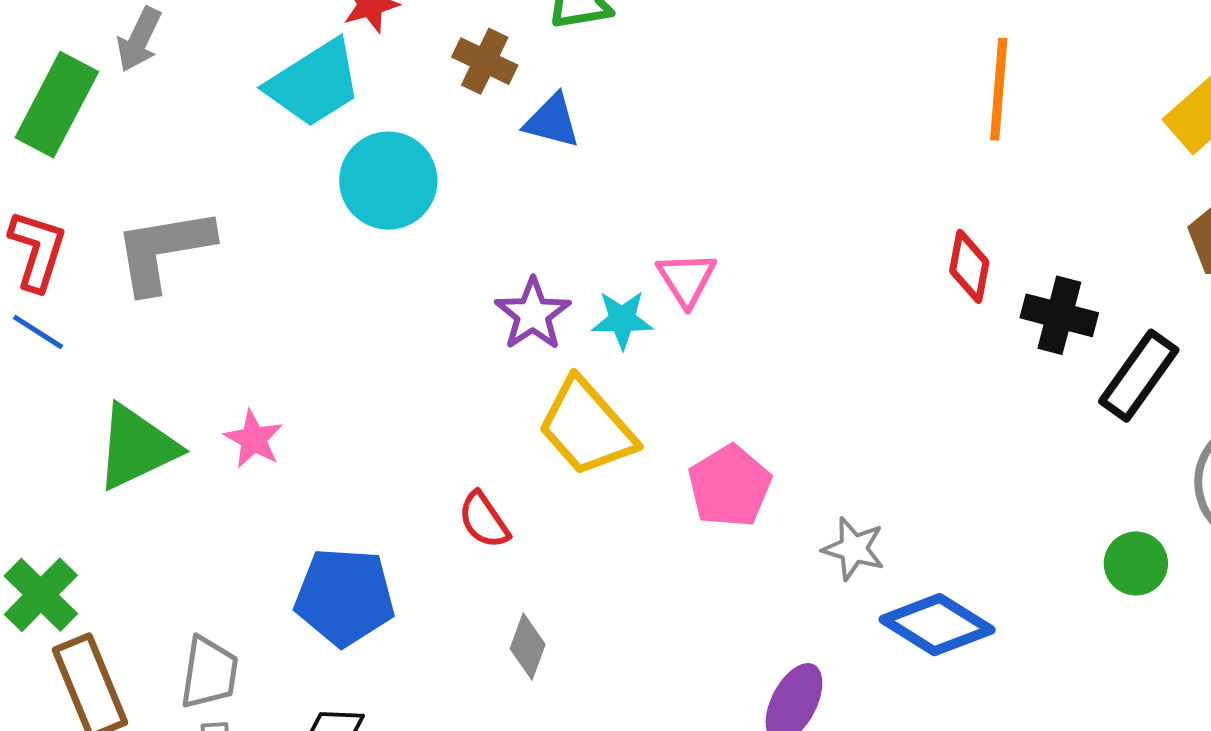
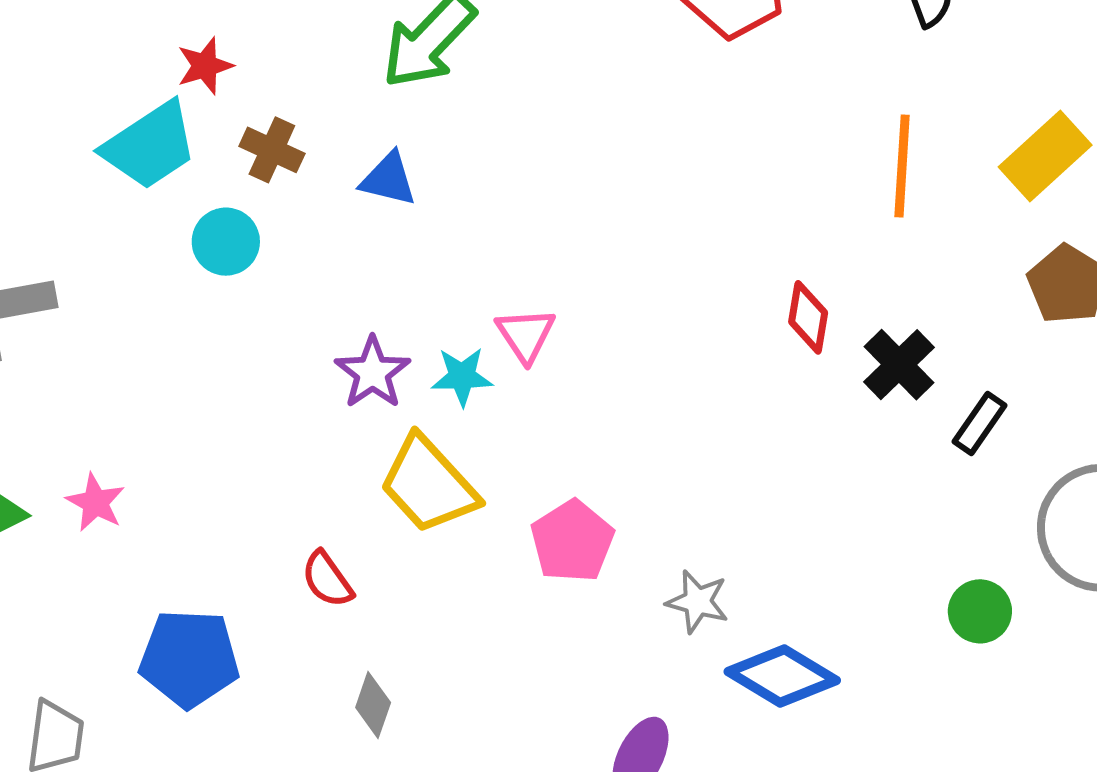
brown cross: (485, 61) -> (272, 150), moved
orange line: (999, 89) -> (902, 166), moved
cyan circle: (388, 181) -> (226, 242), size x0.7
black cross: (1059, 315) -> (899, 365), turned 32
black rectangle: (1139, 376) -> (979, 423), size x0.7

